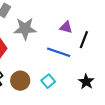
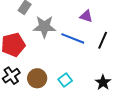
purple triangle: (66, 27) -> (86, 16), moved
blue line: (59, 52) -> (73, 38), moved

